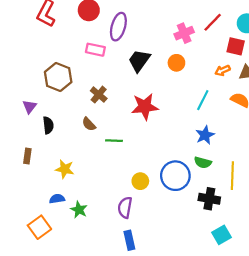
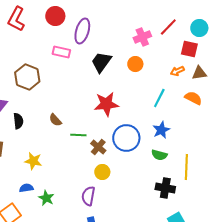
brown cross: (99, 95) -> (98, 147), moved
blue circle: (175, 176) -> (126, 138), moved

